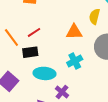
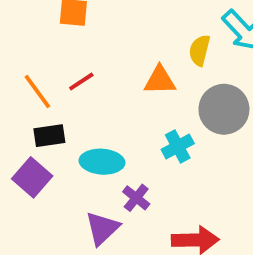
black rectangle: (30, 52) -> (49, 136), moved
cyan cross: (75, 61) -> (178, 146), moved

